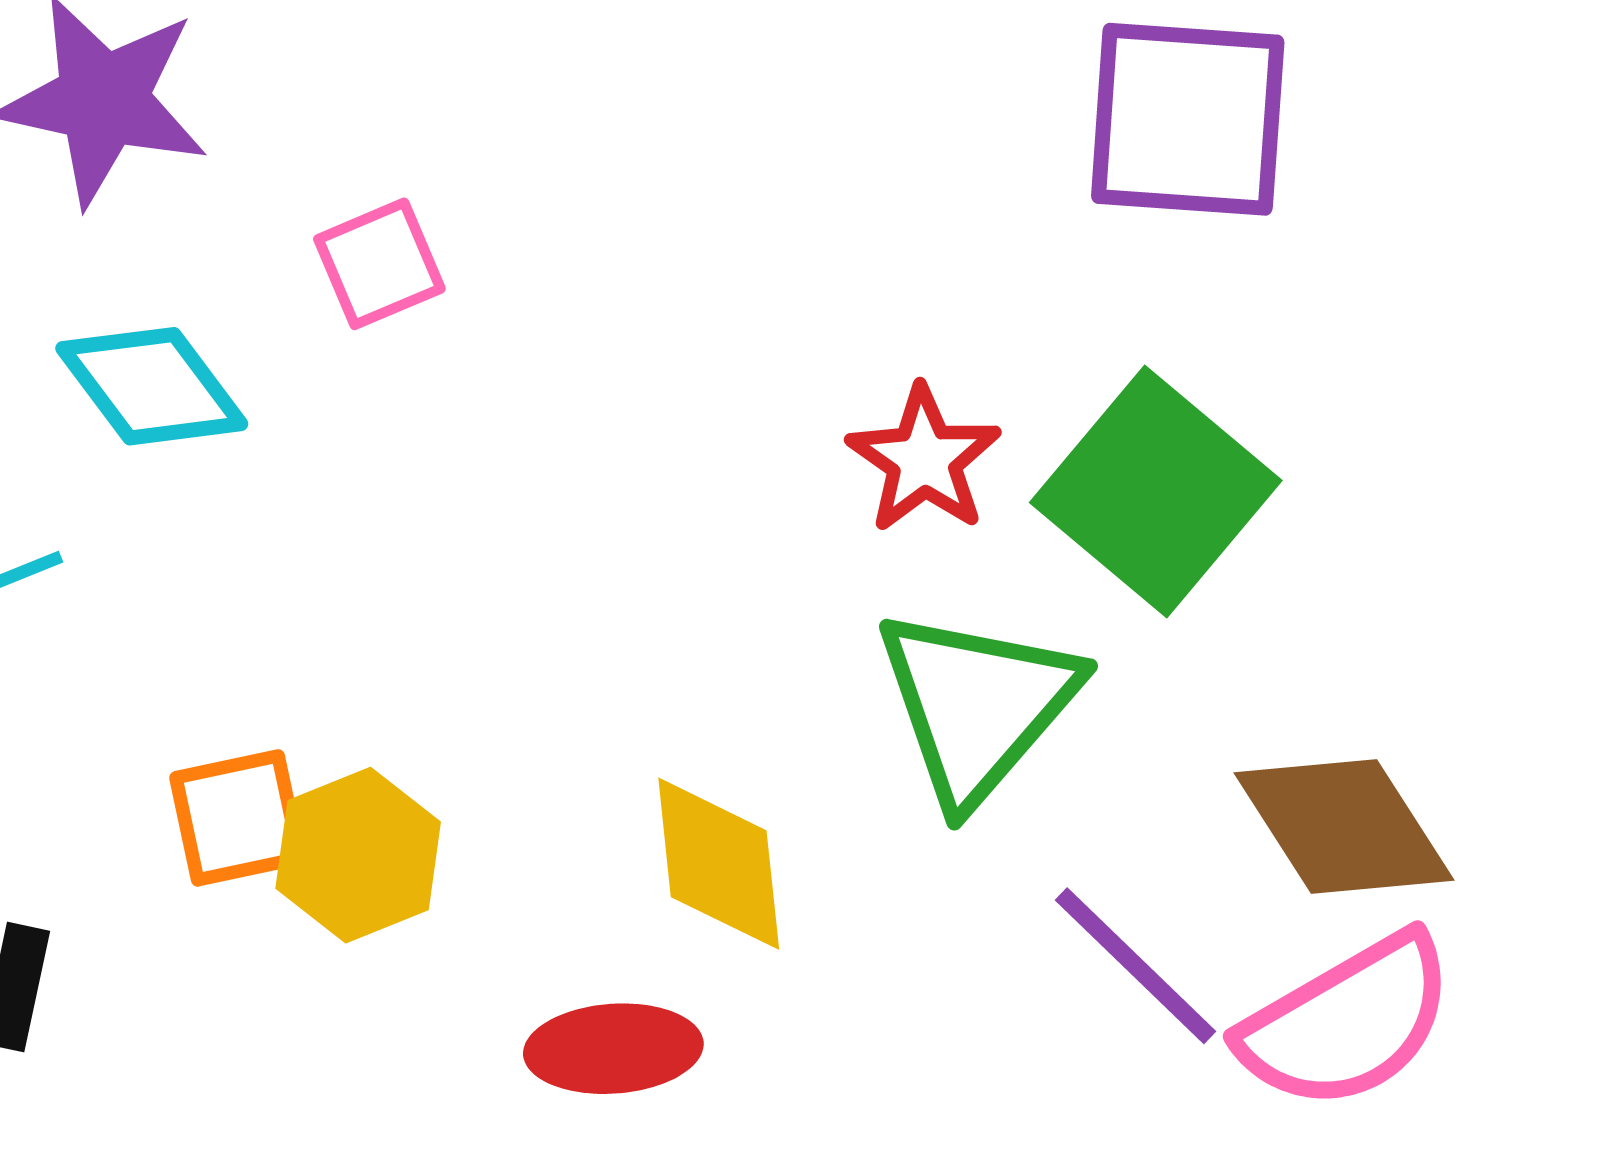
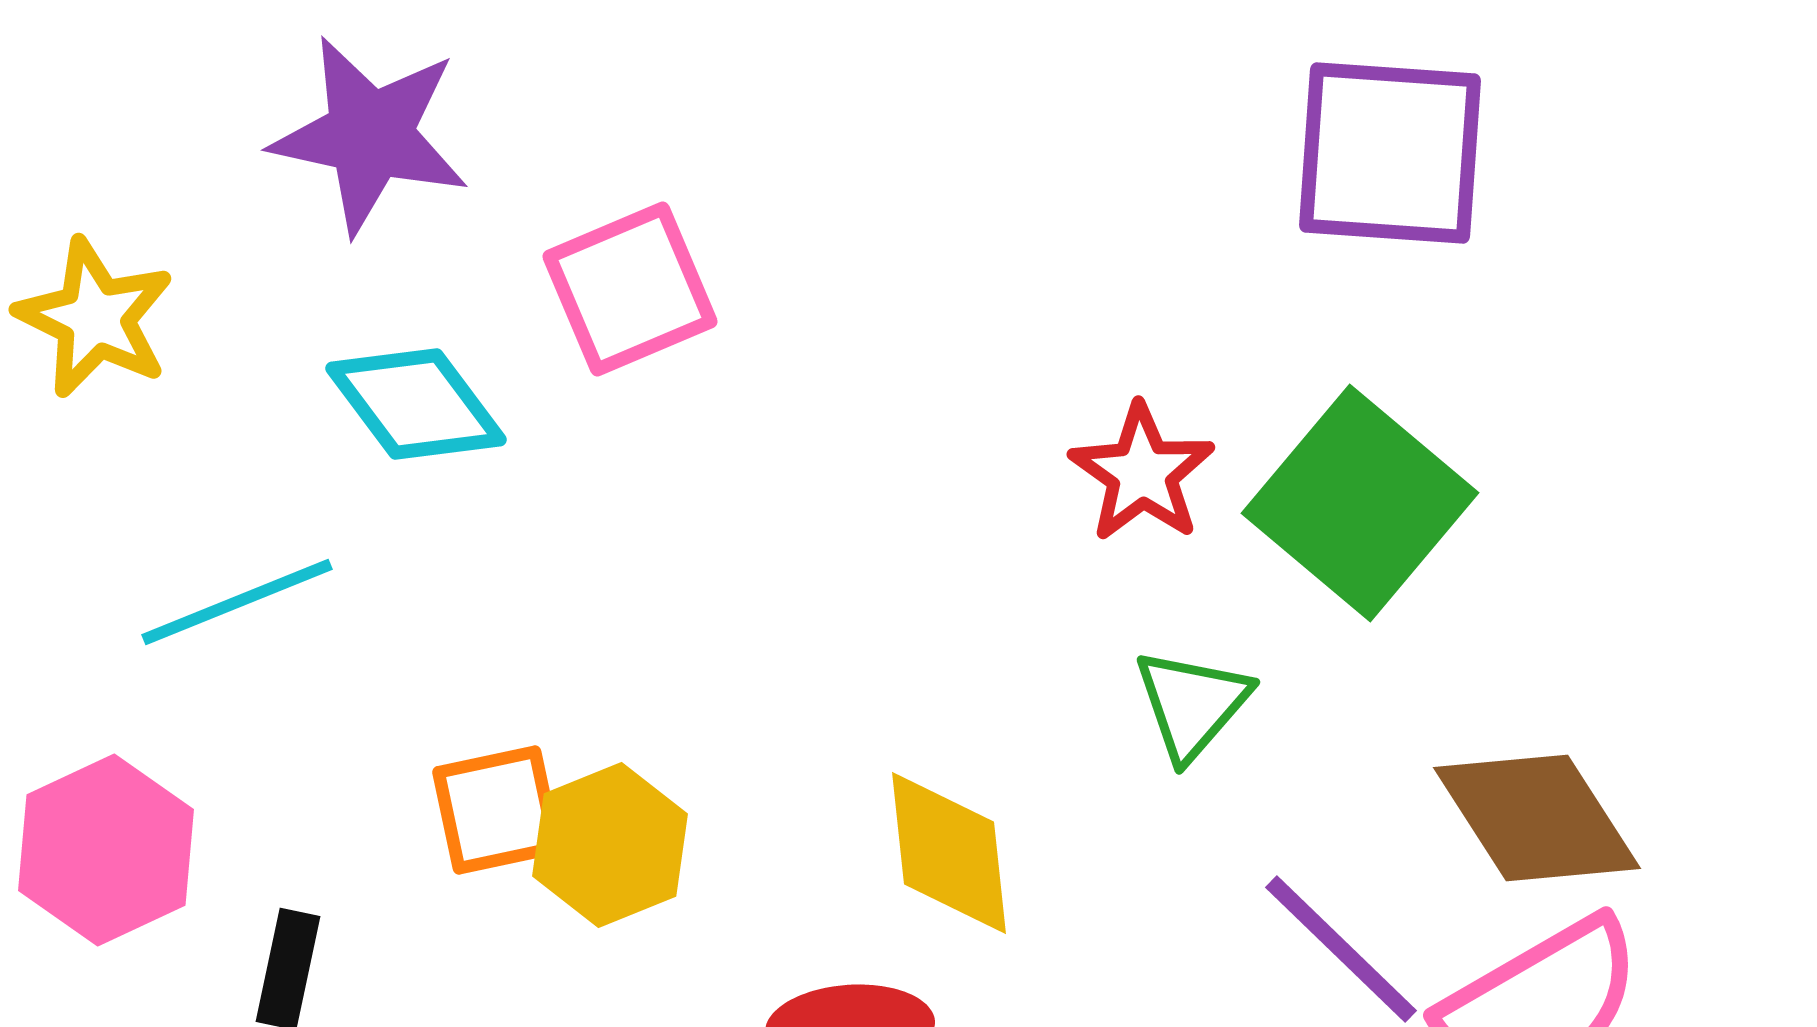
pink square: (379, 264) -> (630, 289), size x1.4
green triangle: (977, 705) -> (1192, 704), size x0.6

